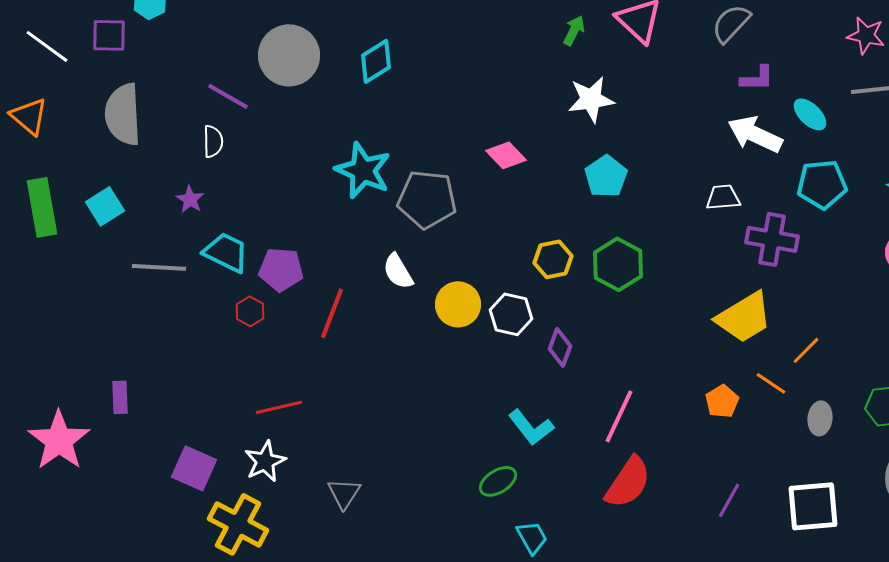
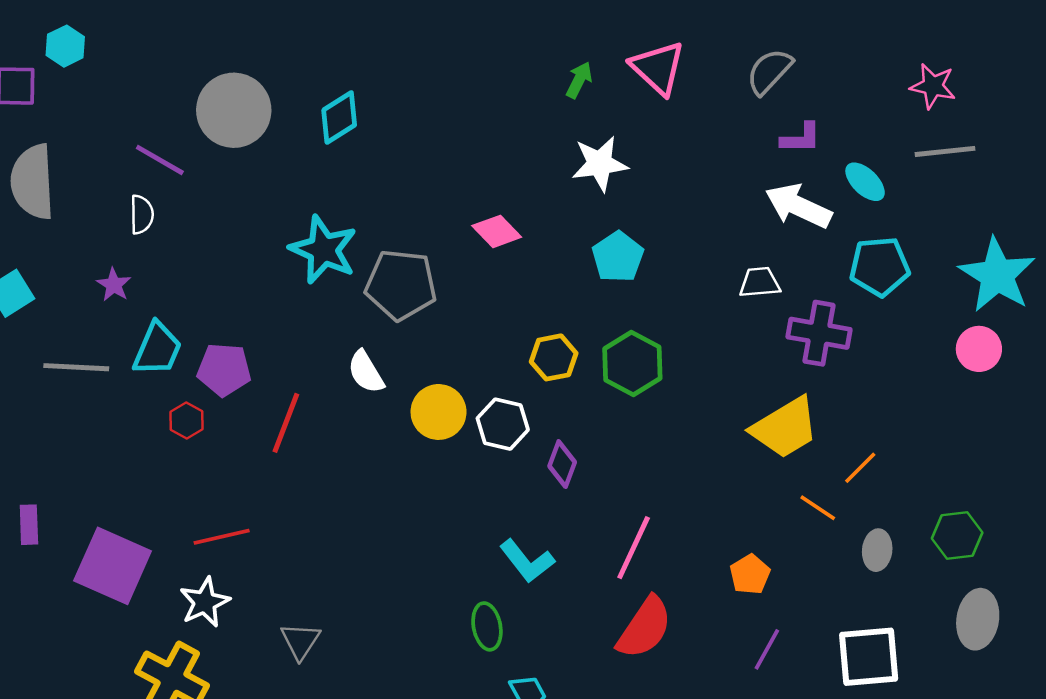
cyan trapezoid: (226, 252) -> (157, 349), turned 87
orange pentagon: (722, 401) -> (750, 574), moved
purple square: (194, 468) -> (113, 566), moved, size x1.4
green ellipse: (498, 481) -> (487, 626), turned -69

